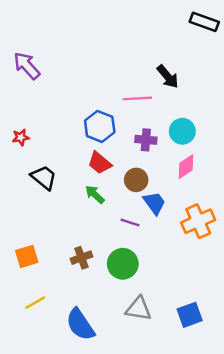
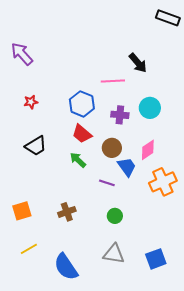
red star: (21, 137) -> (31, 102), moved
pink diamond: (186, 167) -> (148, 150), moved
black trapezoid: (44, 177) -> (36, 146), turned 110
green circle: (123, 264) -> (115, 216), moved, size x0.6

